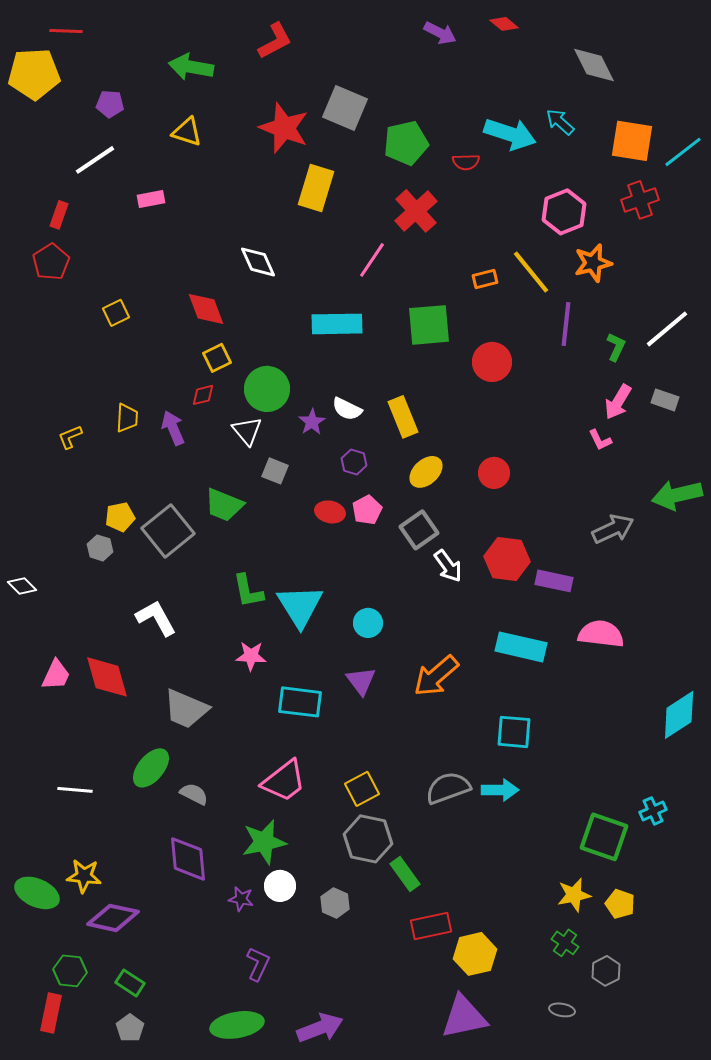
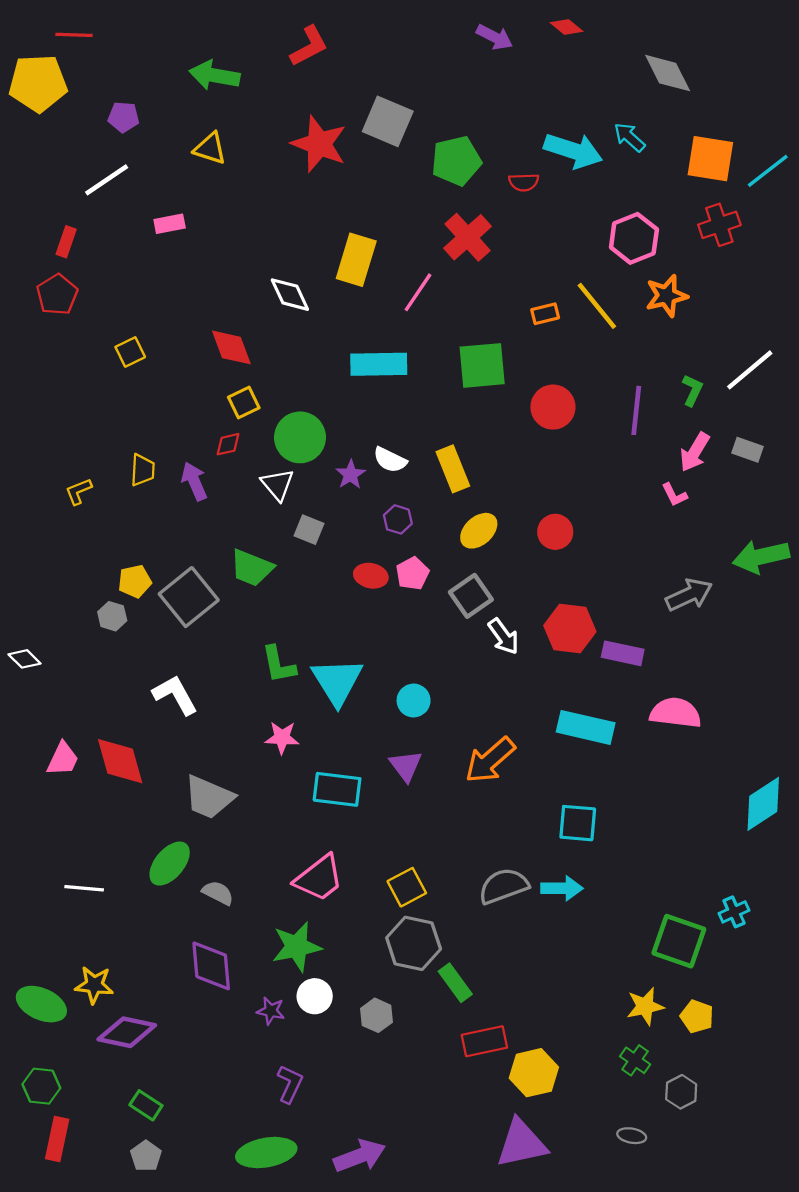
yellow rectangle: (316, 188) -> (356, 260), moved
purple line: (566, 324) -> (636, 410), moved
green hexagon: (70, 971) -> (41, 1086), moved

